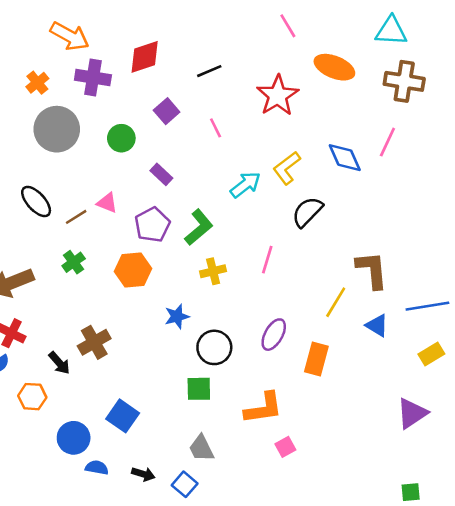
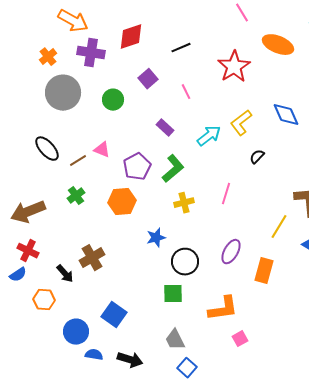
purple rectangle: (161, 174) -> (165, 128), moved
black semicircle: (307, 212) -> (257, 157), size x0.6
black arrow: (143, 474) -> (130, 360), size x1.4
blue square: (185, 484) -> (187, 368), moved

